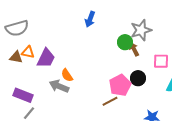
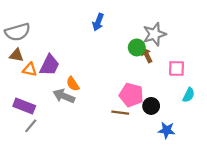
orange triangle: (28, 52) -> (30, 70), moved
brown triangle: (16, 57) -> (16, 55), moved
black circle: (138, 78) -> (151, 106), moved
pink pentagon: (120, 85) -> (131, 95), turned -30
brown line: (110, 101) -> (120, 113), turned 35

